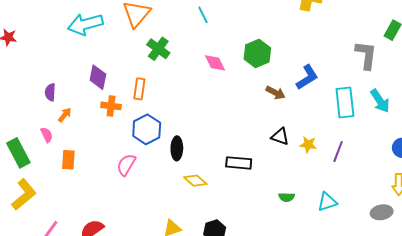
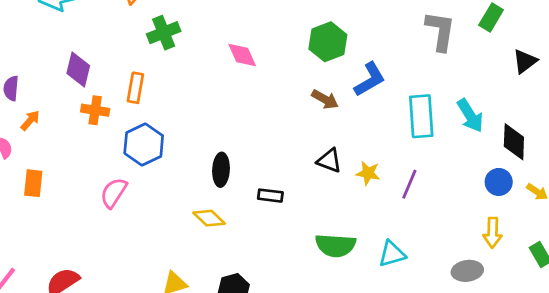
green cross: (158, 49) -> (164, 33), turned 30
green hexagon: (257, 53) -> (328, 42), moved
gray L-shape: (366, 55) -> (440, 31), moved
black ellipse: (177, 148) -> (221, 170), moved
black rectangle: (239, 163) -> (270, 196), size x0.7
green semicircle: (287, 197) -> (335, 245), size x1.8

